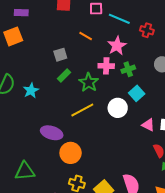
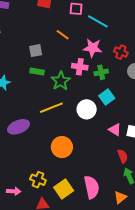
red cross: (147, 30) -> (121, 52), moved
pink star: (117, 46) -> (93, 48), turned 30
green rectangle: (64, 75) -> (37, 71), turned 48
purple ellipse: (52, 133) -> (19, 127), turned -45
orange circle: (71, 153) -> (62, 147), moved

